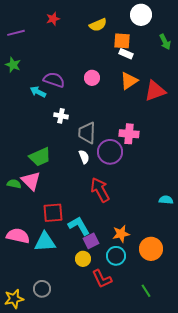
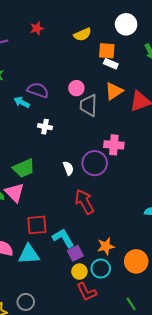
gray trapezoid: (87, 133) -> (89, 105), moved
yellow circle: (83, 259) -> (79, 272), moved

